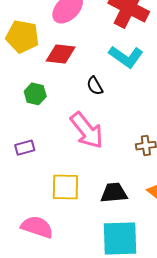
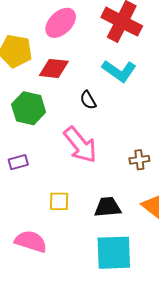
green hexagon: (35, 94) -> (29, 108), size x1.5
yellow square: (65, 187) -> (59, 201), size x0.7

